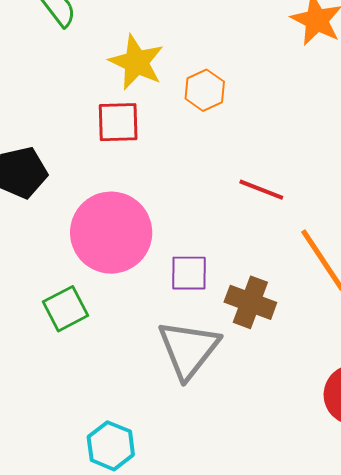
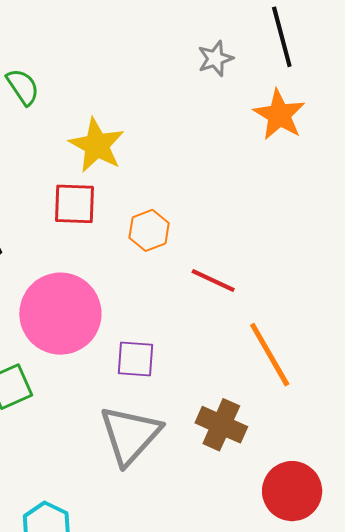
orange hexagon: (205, 90) -> (149, 230), moved
brown cross: (250, 302) -> (221, 425), moved

